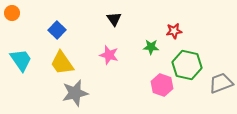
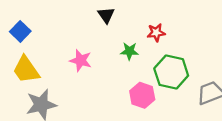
black triangle: (114, 19) -> (106, 15), moved

